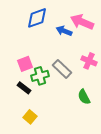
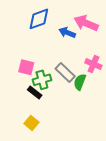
pink square: (25, 64) -> (26, 67), turned 35
black rectangle: (24, 88) -> (35, 92), moved
green semicircle: (84, 97) -> (80, 82), moved, turned 49

